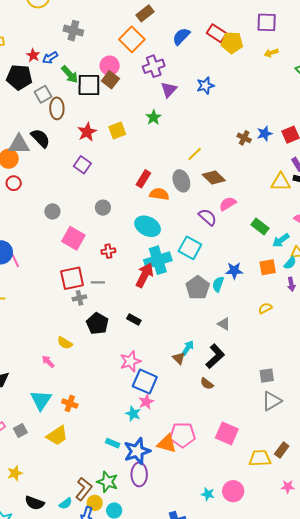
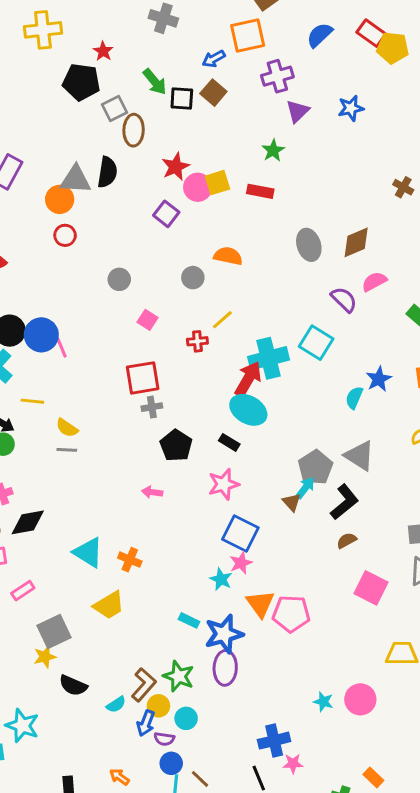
orange square: (132, 39) -> (248, 36), turned 30
blue arrow: (50, 58) -> (214, 59), moved
pink circle: (110, 66) -> (198, 187), moved
black square: (89, 85) -> (182, 99), size x0.7
yellow square: (117, 130) -> (217, 183), moved
black semicircle: (40, 138) -> (107, 172), turned 50
yellow line: (195, 154) -> (222, 320), moved
brown diamond: (214, 178) -> (356, 242), turned -70
red rectangle: (143, 179) -> (260, 191), moved, turned 66
orange semicircle: (159, 194) -> (228, 256), moved
cyan ellipse: (148, 226) -> (248, 410), moved
pink square: (73, 238) -> (148, 320), size x0.6
blue star: (234, 271) -> (379, 379), turned -30
gray line: (98, 282) -> (67, 450), moved
gray pentagon: (198, 288) -> (315, 467), moved
gray triangle: (224, 324) -> (360, 456), size x1.6
yellow semicircle: (65, 343) -> (67, 428), moved
pink star: (130, 361) -> (224, 484), moved
pink arrow: (48, 362) -> (152, 492), moved, turned -40
brown semicircle: (207, 384) -> (347, 540), moved, turned 112
cyan triangle: (41, 400) -> (88, 553), turned -35
gray square: (20, 431) -> (54, 632), moved, size x1.6
pink square: (227, 433) -> (371, 588), moved
orange triangle: (167, 444) -> (260, 604), moved, turned 35
black semicircle: (35, 503) -> (73, 685), moved

